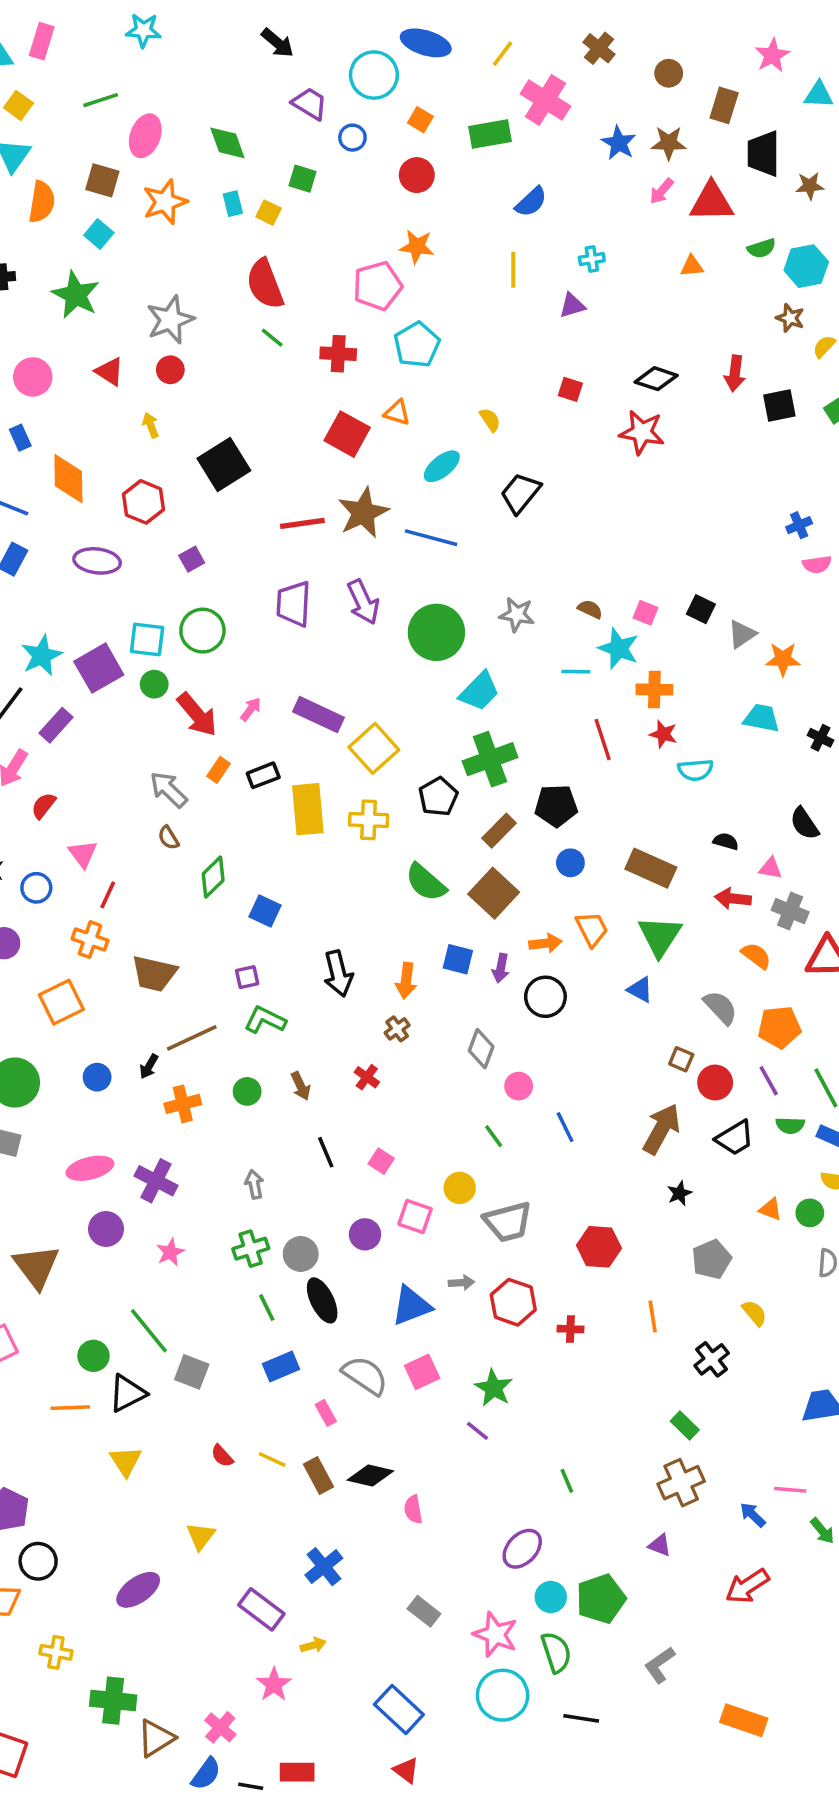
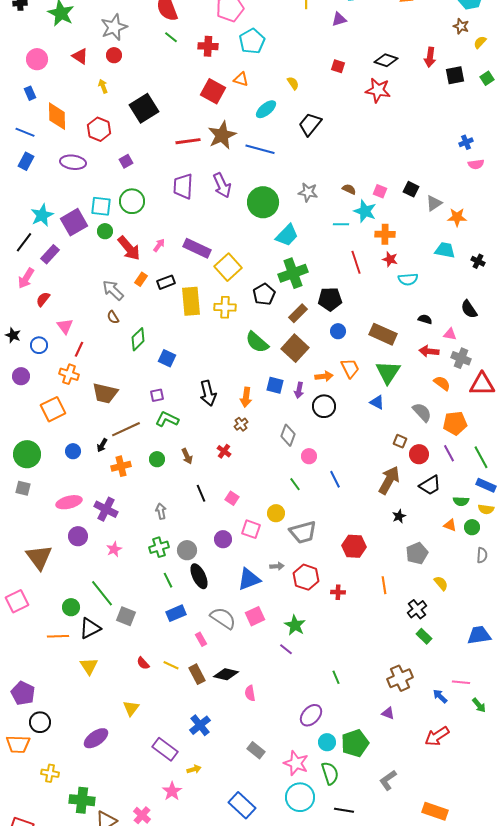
green semicircle: (790, 1125) -> (461, 501), moved
green rectangle: (685, 1425) -> (424, 636), moved

